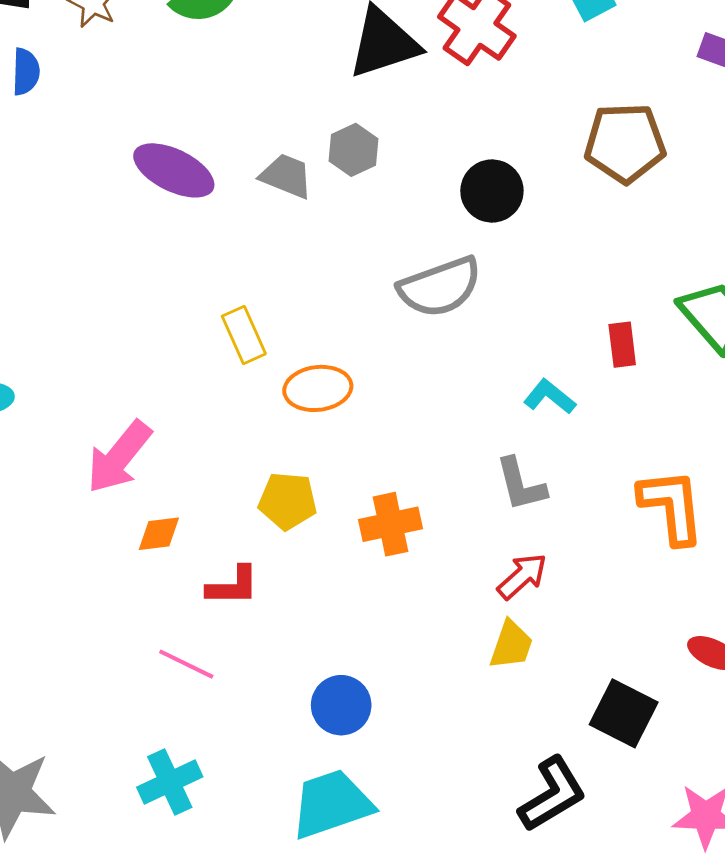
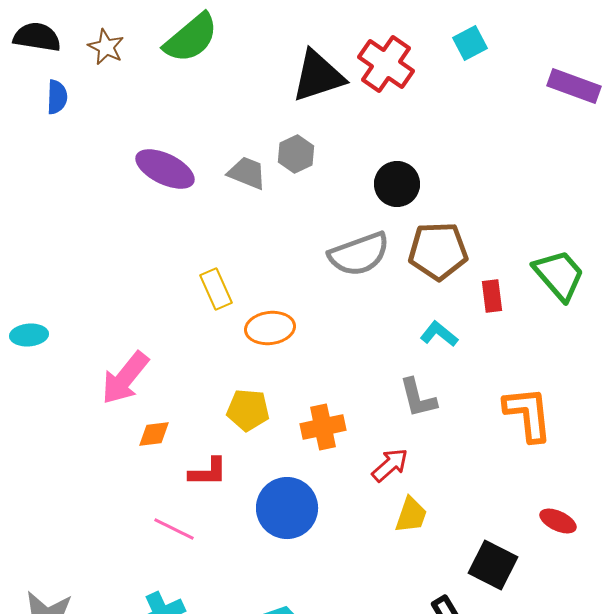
brown pentagon: (625, 143) -> (438, 251), moved
red arrow: (522, 576) -> (390, 465), moved
blue circle: (341, 705) -> (287, 508), moved, size x1.4

